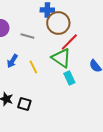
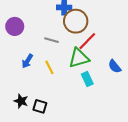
gray line: (27, 36) -> (52, 40), moved
green triangle: (61, 58) -> (79, 58), turned -50

